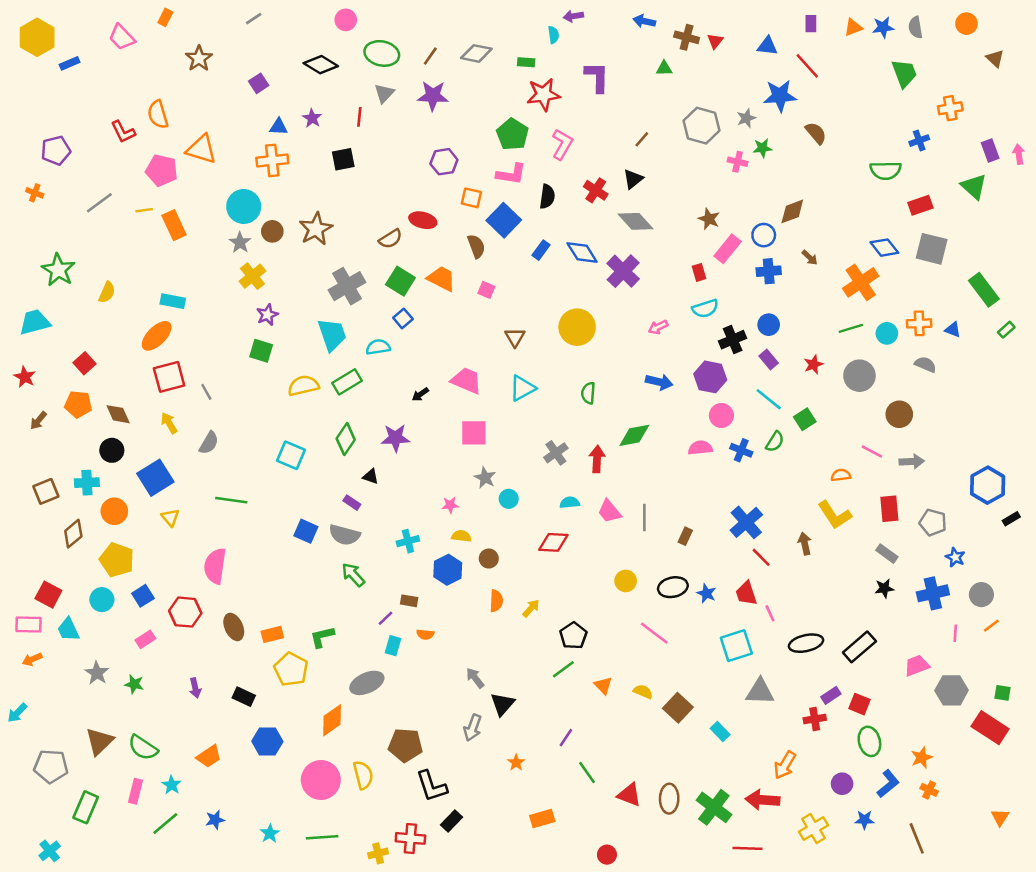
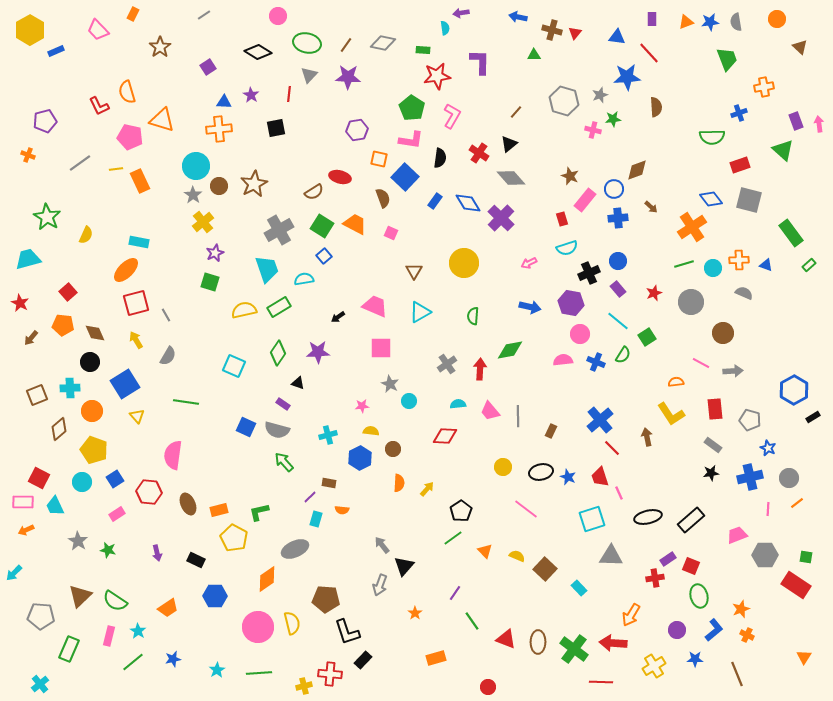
brown semicircle: (816, 133) -> (656, 107), turned 36

